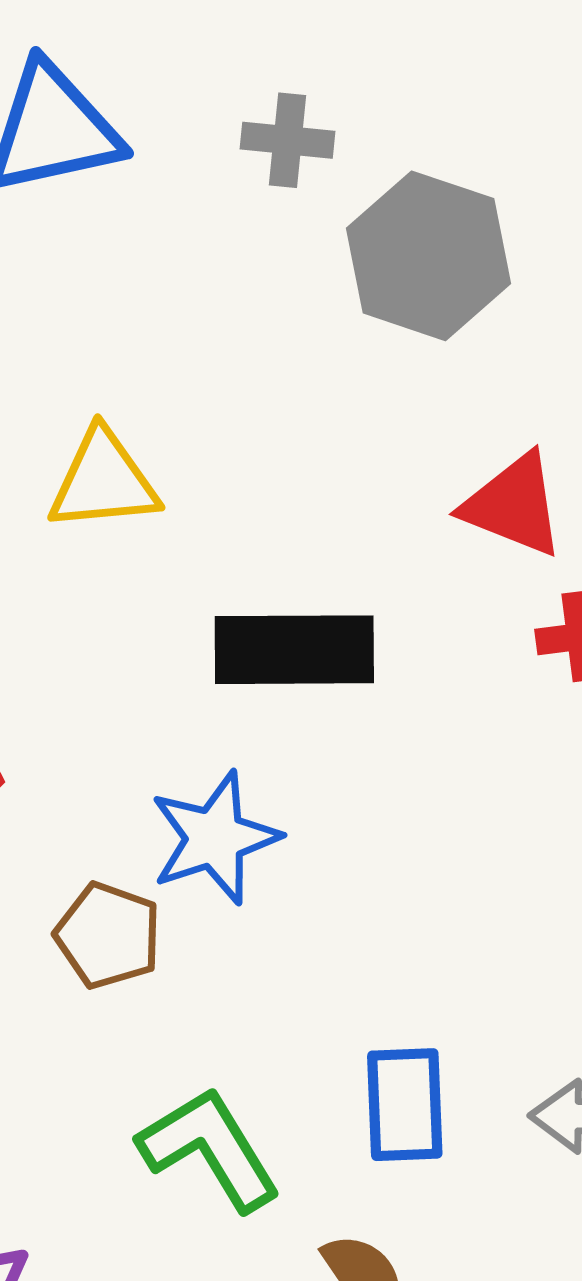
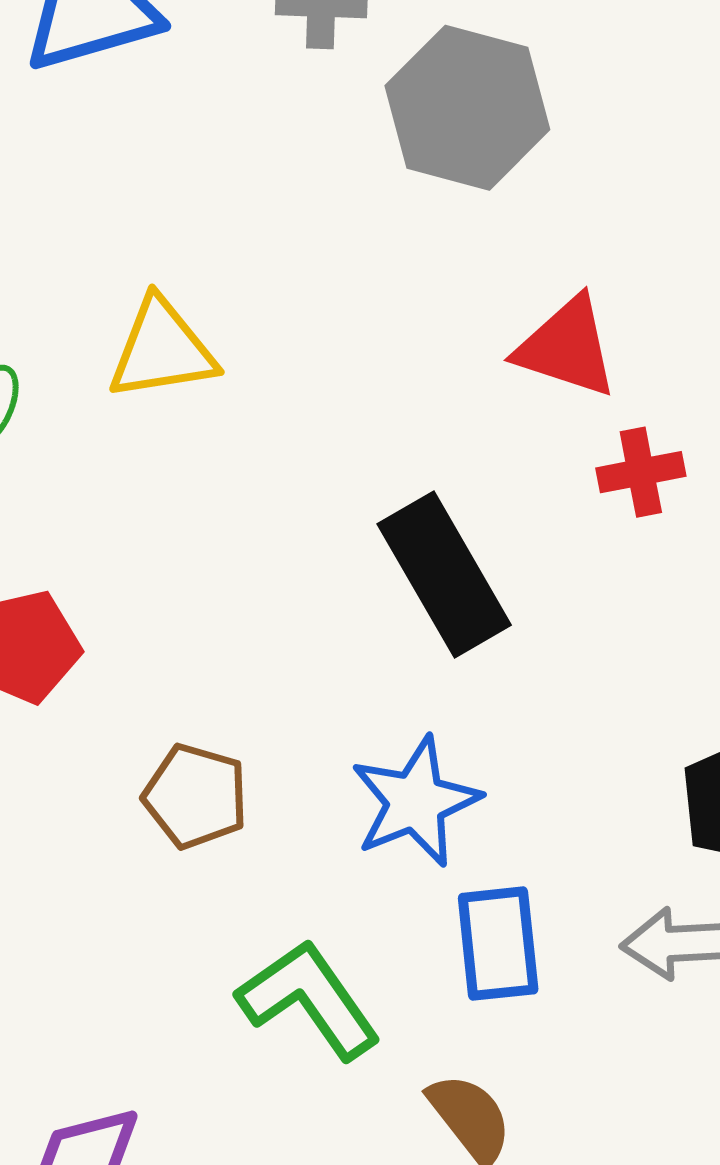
black rectangle: (294, 650) -> (444, 575), moved, turned 64
blue star: (215, 838) -> (415, 802), moved

